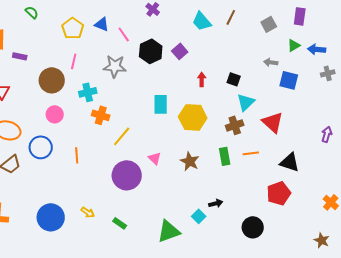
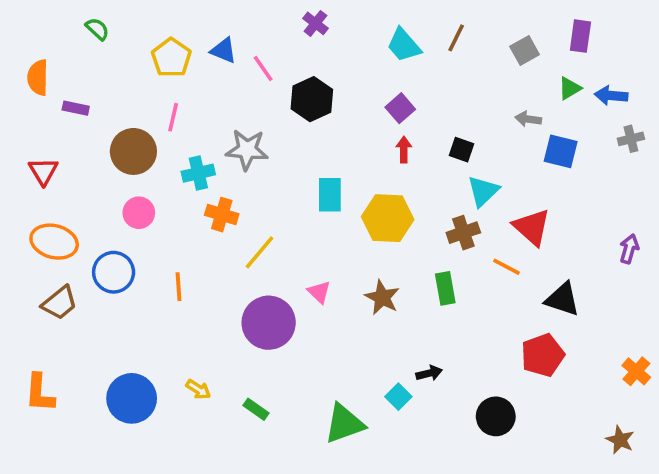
purple square: (180, 51) -> (400, 108), moved
gray star: (115, 66) -> (247, 150), moved
orange line: (251, 153) -> (507, 267), moved, turned 35

